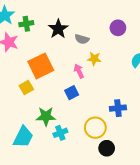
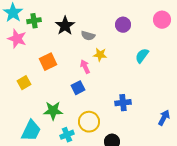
orange square: (41, 66) -> (48, 62), size x0.7
yellow square: (26, 88) -> (24, 83), moved
yellow circle: (95, 128) -> (89, 122), moved
cyan cross: (60, 133) -> (67, 135), moved

